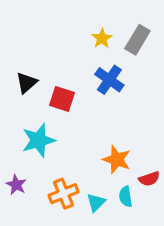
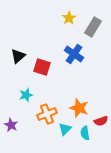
yellow star: (102, 38) -> (69, 18), moved
cyan star: (38, 140) -> (26, 95), size x0.6
orange cross: (64, 194) -> (47, 114), moved
cyan triangle: (96, 202) -> (65, 129), moved

